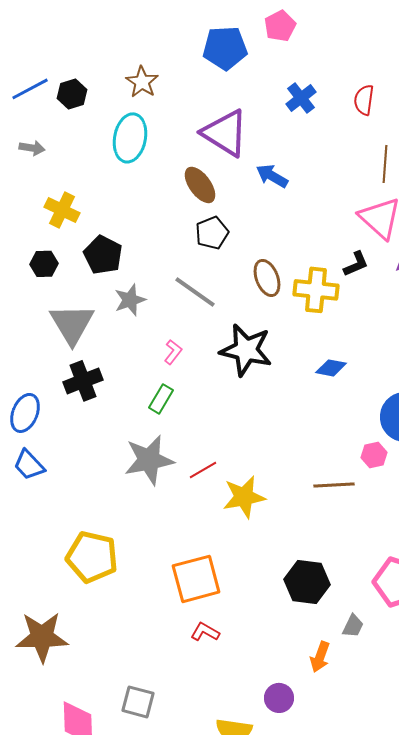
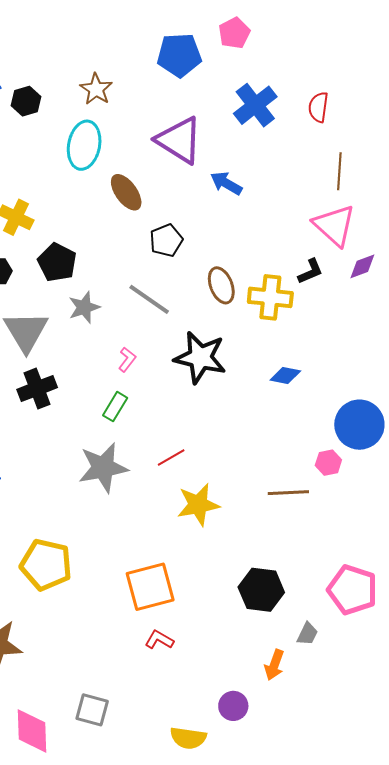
blue cross: (301, 98) -> (255, 105), size x1.4
brown ellipse: (200, 185) -> (126, 192), moved
red line: (203, 470) -> (171, 458), moved

